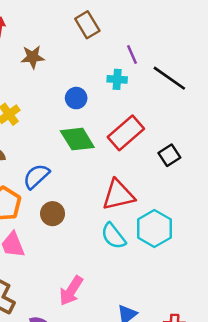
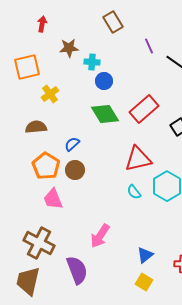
cyan cross: (117, 79) -> (92, 62), moved
blue semicircle: (36, 176) -> (72, 144), size x0.7
brown circle: (53, 214) -> (75, 170), moved
cyan semicircle: (113, 236) -> (134, 192), size x0.7

